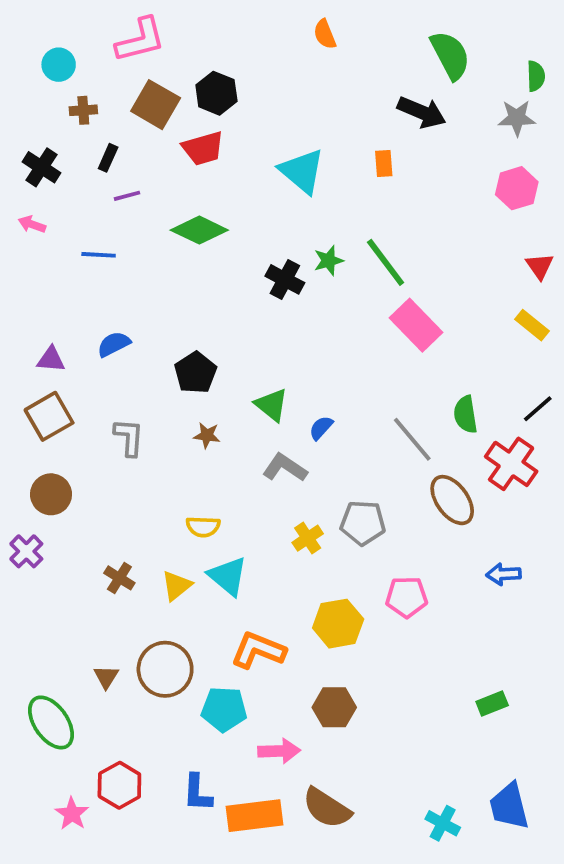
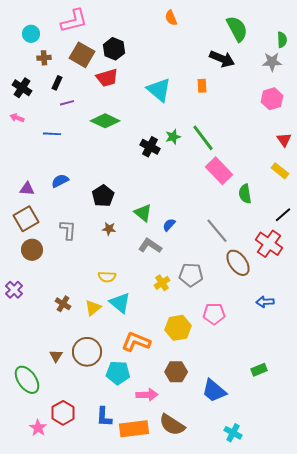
green semicircle: (465, 414) -> (245, 194), moved
brown circle: (51, 494) -> (32, 250), moved
blue trapezoid: (509, 806) -> (214, 391), moved, turned -36

